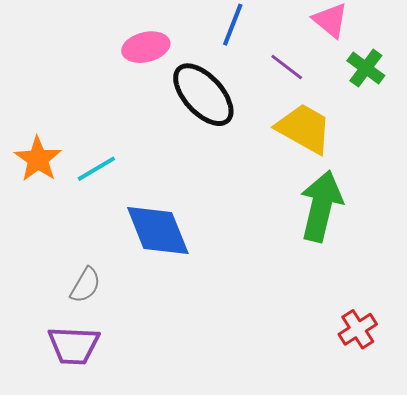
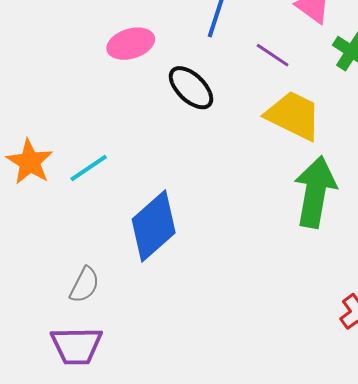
black ellipse: (203, 95) -> (191, 88), size x0.7
blue diamond: (158, 231) -> (154, 226), turned 74

